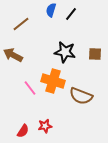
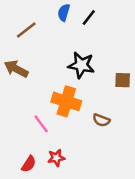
brown square: (95, 54) -> (123, 80), moved
pink line: (30, 88) -> (41, 124), moved
brown semicircle: (81, 96) -> (101, 120), size x0.6

